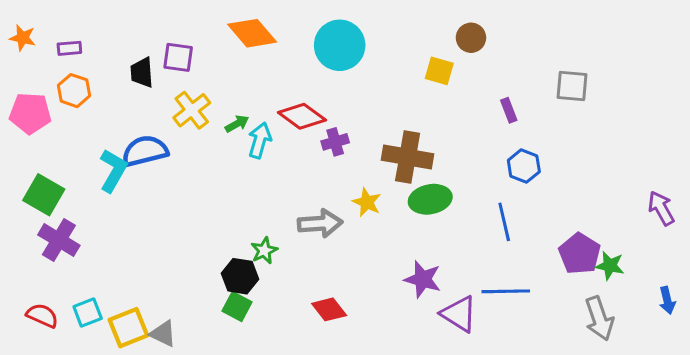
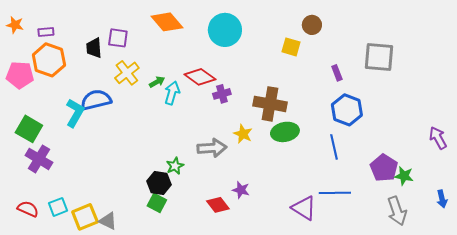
gray square: (572, 86) -> (379, 57), size x1.4
orange hexagon: (74, 91) -> (49, 60), size x1.5
blue hexagon: (524, 166) -> (347, 110), size x1.4
purple star: (423, 279) -> (241, 190), moved, size x0.7

